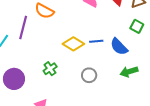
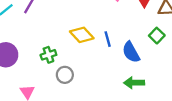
blue line: (96, 41) -> (108, 39), turned 64
gray circle: (89, 75) -> (65, 75), moved

